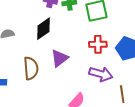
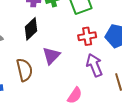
purple arrow: (101, 74) -> (94, 65), turned -120

